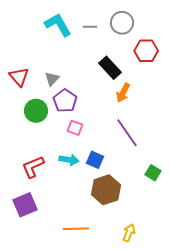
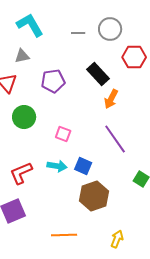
cyan L-shape: (58, 25) -> (30, 25), moved
gray triangle: (52, 79) -> (22, 56), moved, turned 35
purple pentagon: (65, 101) -> (53, 81), moved, turned 30

